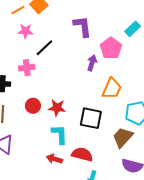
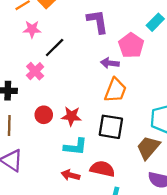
purple arrow: (92, 63) -> (110, 63), turned -98
pink cross: (27, 68) -> (35, 71), turned -35
orange trapezoid: (112, 89) -> (115, 90), moved
cyan L-shape: (60, 134) -> (75, 147), turned 100

